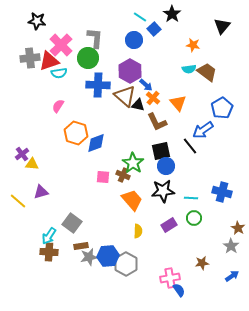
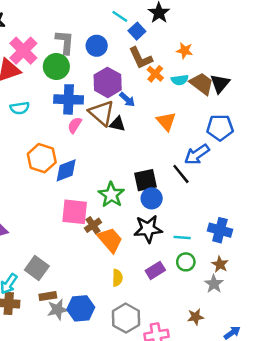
black triangle: (222, 26) -> (220, 84), moved
blue circle: (134, 40) -> (97, 46), moved
cyan semicircle: (59, 73) -> (20, 108), moved
orange cross: (153, 98) -> (155, 74), moved
pink semicircle: (58, 106) -> (75, 125), moved
blue pentagon: (222, 108) -> (220, 128), turned 30
brown L-shape: (157, 122) -> (141, 58), moved
brown cross: (123, 175) -> (93, 225), moved, turned 32
pink square: (103, 177) -> (75, 212), size x1.6
brown star: (238, 228) -> (220, 264), moved
gray star: (231, 246) -> (214, 284), moved
gray hexagon: (126, 264) -> (126, 318), moved

